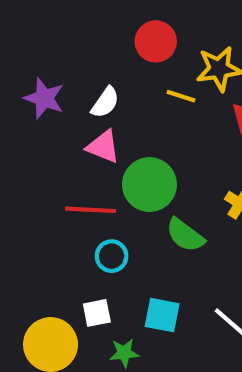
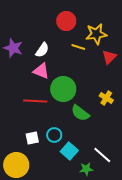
cyan circle: (112, 256) -> (54, 135), moved
white square: (97, 313) -> (32, 138), moved
cyan square: (162, 315) -> (69, 151), turned 30
green star: (124, 353) -> (86, 169), moved

